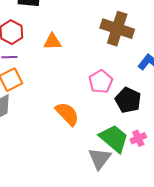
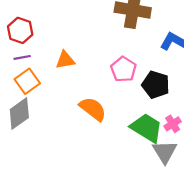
orange triangle: (52, 42) -> (65, 60), moved
gray triangle: (100, 158) -> (165, 152), moved

